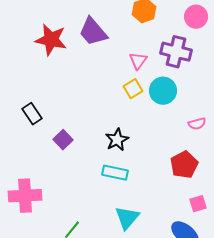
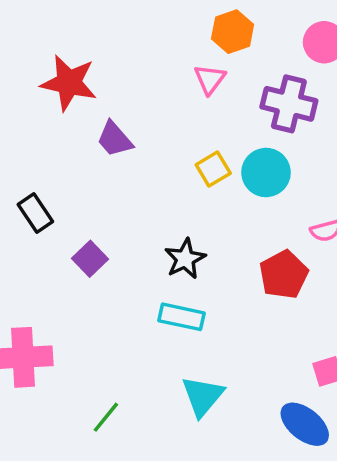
purple trapezoid: (93, 32) -> (115, 139), moved, size x0.7
pink triangle: (138, 61) -> (210, 79), moved
red pentagon: (184, 165) -> (284, 275), moved

